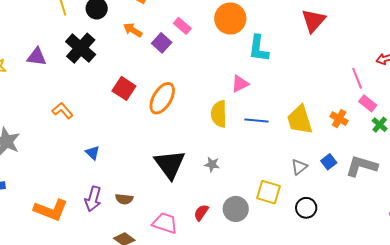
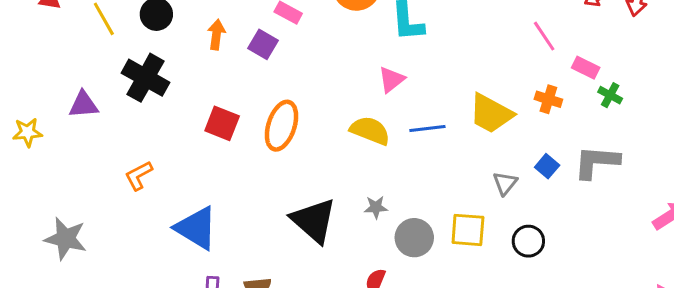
orange arrow: (133, 30) -> (216, 35), turned 78
pink line: (357, 78) -> (544, 36), moved
orange L-shape: (63, 111) -> (139, 176), turned -65
yellow semicircle: (219, 114) -> (370, 131), turned 124
yellow trapezoid: (300, 120) -> (491, 114), turned -32
blue triangle: (93, 153) -> (196, 228), size x2.0
gray circle: (236, 209) -> (414, 238), moved

